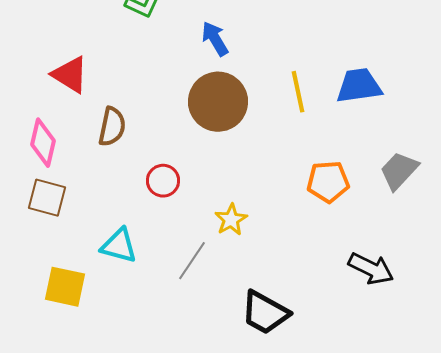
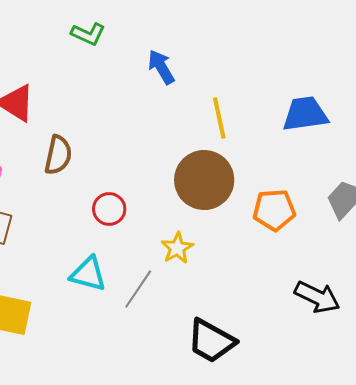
yellow line: (298, 92) -> (219, 118), moved
brown circle: (218, 102) -> (204, 180), moved
cyan triangle: (119, 246) -> (88, 274), moved

